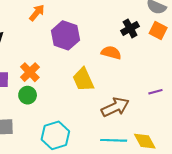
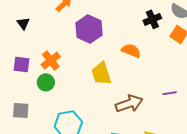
black cross: (130, 28) -> (152, 19), moved

